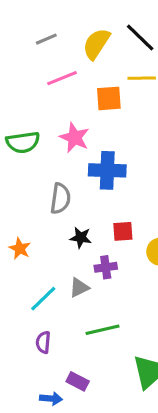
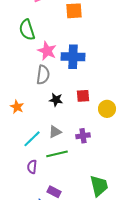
pink star: (74, 138) -> (47, 51), moved
green semicircle: (23, 142) -> (27, 30), moved, turned 80
purple cross: (106, 267) -> (83, 136), moved
green line: (103, 330) -> (57, 154), moved

